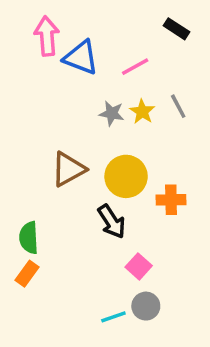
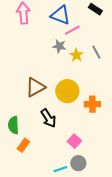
blue triangle: (81, 58) -> (60, 15), moved
gray star: (112, 113) -> (59, 46), moved
black arrow: (112, 221) -> (48, 118), moved
orange rectangle: (27, 274) -> (23, 145), moved

